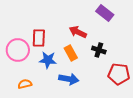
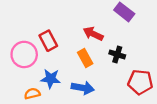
red rectangle: (39, 38) -> (48, 41), turned -30
blue star: (48, 60) -> (51, 79), moved

